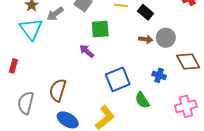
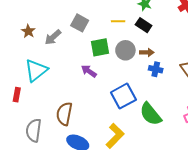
cyan triangle: (31, 29) -> (36, 70), moved, turned 35
gray circle: (166, 38) -> (125, 50), moved
blue cross: (159, 75) -> (156, 69), moved
green semicircle: (142, 100) -> (151, 114), size x1.4

